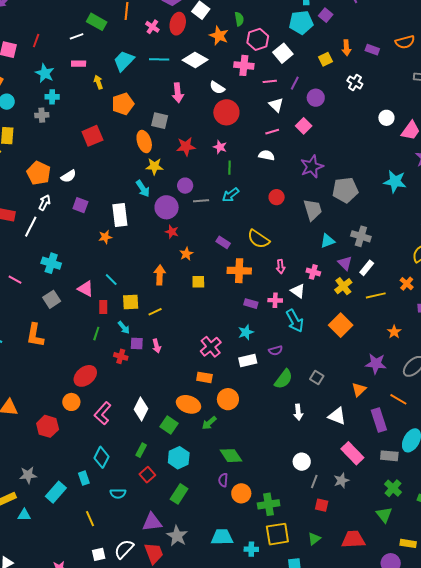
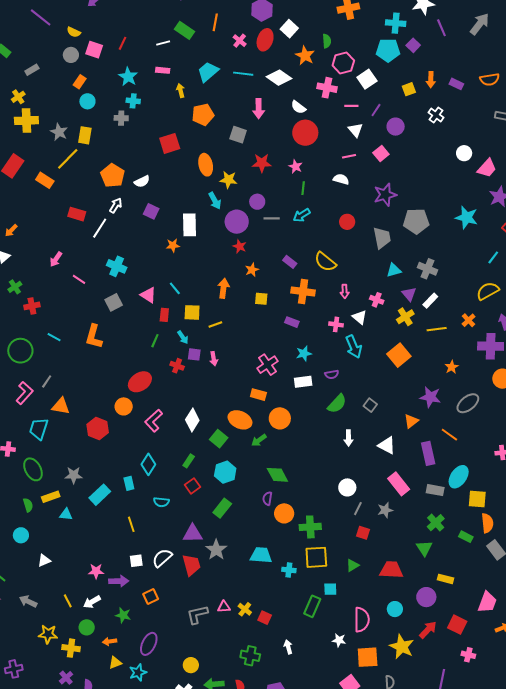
orange ellipse: (144, 142) -> (206, 165), moved
purple rectangle: (251, 304) -> (292, 322), moved

